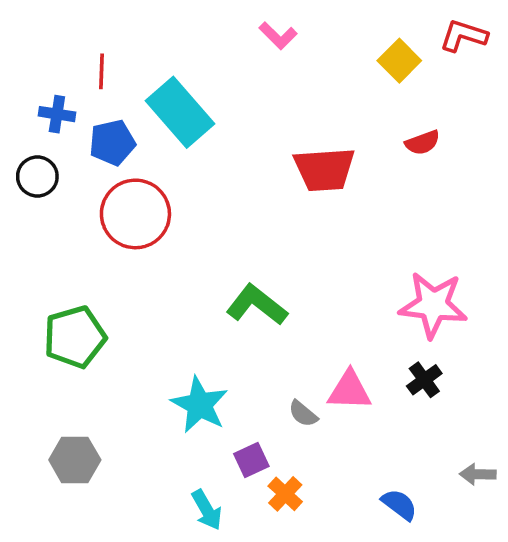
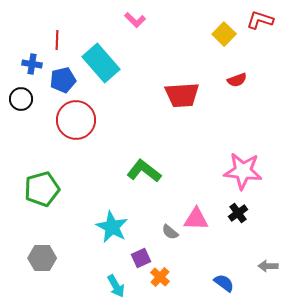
pink L-shape: (278, 36) -> (135, 20), moved

